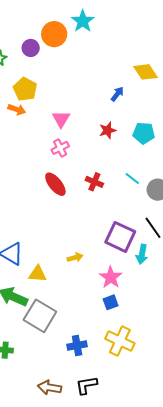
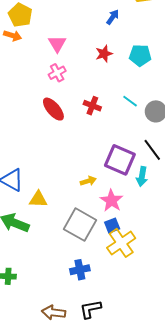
yellow arrow: (75, 258) -> (88, 181), moved
gray square: (40, 316) -> (80, 225), moved
yellow cross: (120, 341) -> (121, 243), moved, turned 32

